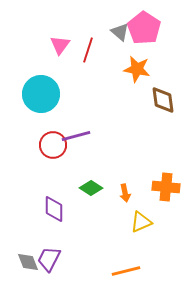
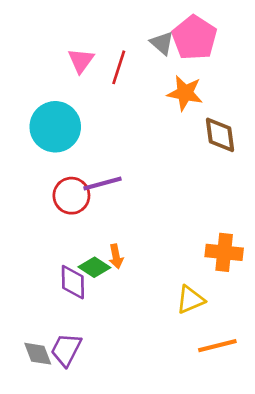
green diamond: (91, 188) -> (94, 267), moved
orange arrow: (125, 193) -> (116, 256), moved
orange line: (126, 271) -> (217, 346), moved

